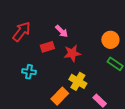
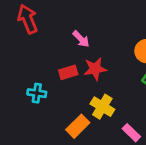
red arrow: (22, 32) -> (28, 19), moved, turned -60
red rectangle: (47, 47) -> (68, 72), moved

